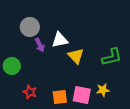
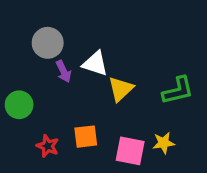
white triangle: (60, 40) -> (95, 63), turned 30
yellow triangle: (76, 56) -> (121, 89), turned 30
orange square: (60, 97) -> (86, 137), moved

